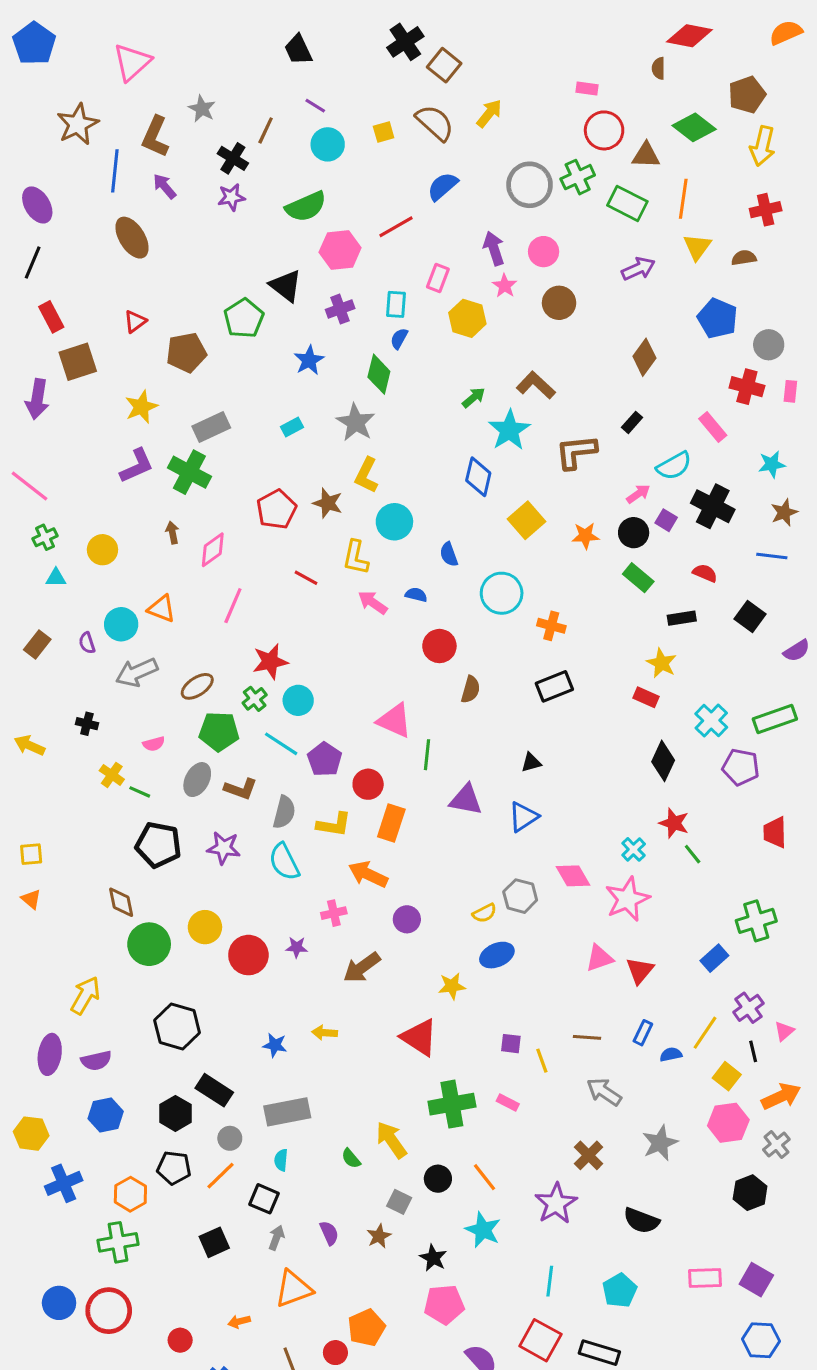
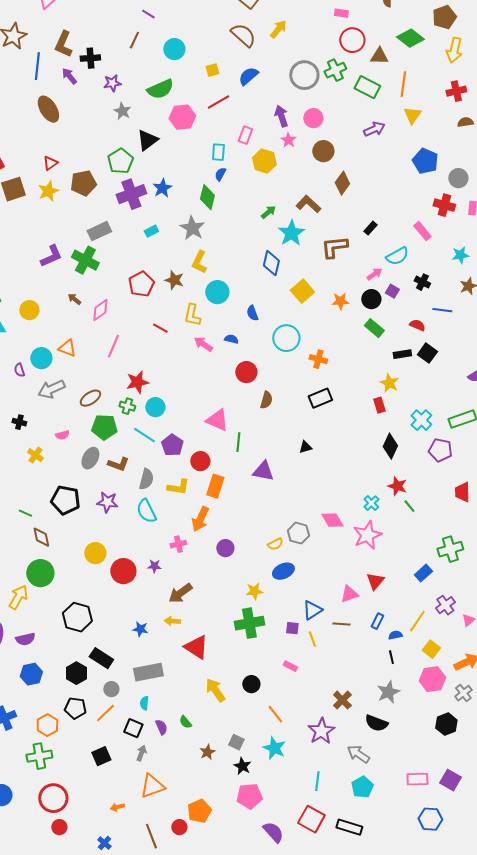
purple line: (315, 106) -> (148, 14), moved
gray star: (202, 109) -> (122, 111), moved
yellow square: (384, 132) -> (212, 70), moved
black cross: (233, 158) -> (90, 58), moved, turned -36
brown semicircle: (744, 258) -> (465, 122), moved
black triangle: (286, 286) -> (147, 140), turned 45
purple cross: (340, 309) -> (131, 194), moved, size x1.6
brown diamond: (644, 357) -> (342, 183), moved
yellow star: (141, 407) -> (48, 191), moved
black cross: (713, 506) -> (422, 282), size x0.6
brown arrow: (172, 533) -> (74, 299), turned -40
blue line: (772, 556) -> (442, 310), moved
black square: (750, 617) -> (427, 353), moved
red rectangle: (646, 697) -> (379, 405), turned 49
green cross: (255, 699) -> (127, 406), turned -35
green line: (140, 792) -> (25, 513), moved
blue triangle: (523, 817) -> (312, 610), moved
orange arrow: (368, 874) -> (200, 519), turned -90
green circle: (149, 944) -> (40, 573), moved
pink triangle: (599, 958) -> (349, 594), moved
brown arrow: (362, 967) -> (180, 593), moved
red triangle: (419, 1037) -> (196, 647), moved
black line: (753, 1051) -> (391, 657), moved
gray arrow: (604, 1092) -> (358, 754), moved
green cross: (452, 1104) -> (249, 623), moved
green semicircle: (351, 1158) -> (185, 722), moved
black circle: (438, 1179) -> (251, 684), moved
gray square: (399, 1202) -> (236, 742), moved
black semicircle: (641, 1221) -> (376, 723), moved
purple semicircle: (329, 1233) -> (161, 727), moved
red circle: (109, 1311) -> (53, 798), moved
red circle: (180, 1340) -> (59, 827), moved
blue hexagon: (761, 1340) -> (430, 819), moved

